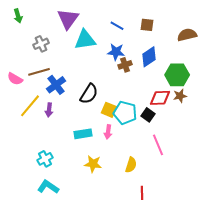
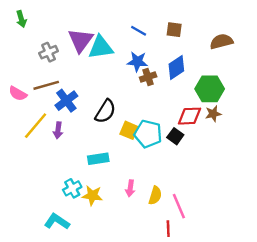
purple triangle: (68, 19) -> (81, 40), moved
pink arrow: (108, 132) -> (130, 188), moved
pink line: (158, 145) -> (179, 206), moved
cyan cross: (45, 159) -> (72, 188), moved
yellow star: (93, 164) -> (92, 195), moved

